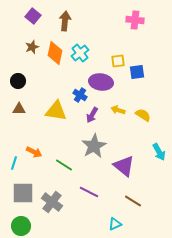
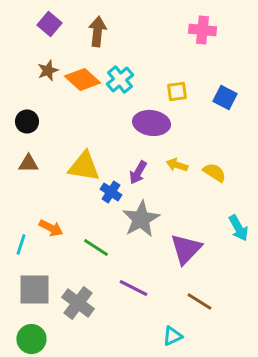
orange diamond: (55, 53) -> (82, 79), turned -60
blue square: (137, 72) -> (225, 97), moved, turned 35
blue cross: (80, 95) -> (111, 192), moved
purple triangle: (124, 166) -> (186, 249), turned 35

